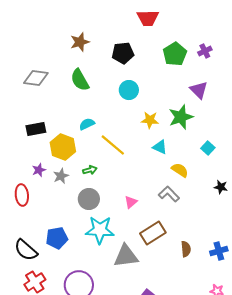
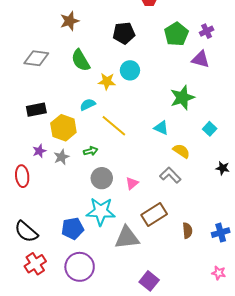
brown star: (80, 42) -> (70, 21), moved
purple triangle: (199, 90) -> (200, 59), moved, turned -30
yellow star: (150, 120) -> (107, 81), moved
gray circle: (89, 199) -> (102, 178), moved
blue pentagon: (57, 238) -> (73, 229), moved

